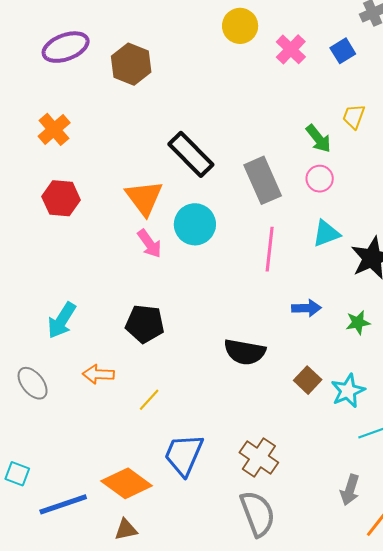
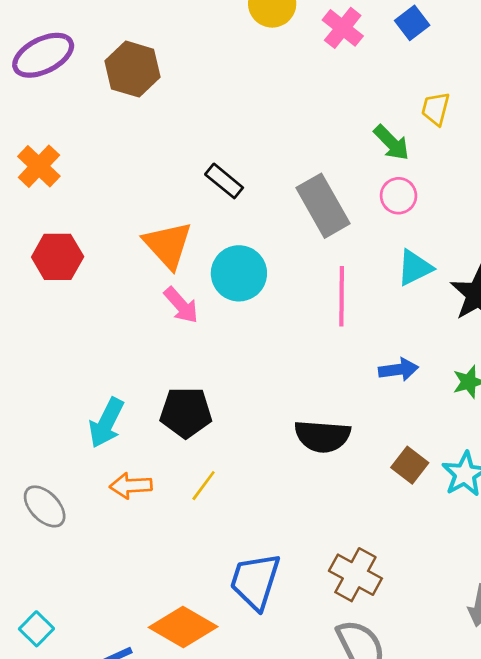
black rectangle: (191, 154) -> (224, 181), size x0.6
cyan arrow: (62, 320) -> (106, 423), moved
yellow line: (149, 400) -> (204, 486), moved
cyan square: (17, 474) -> (36, 629), turned 30

